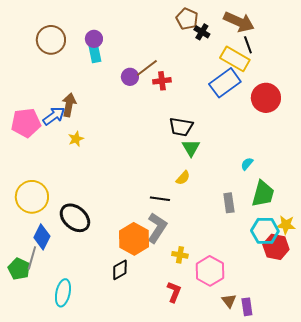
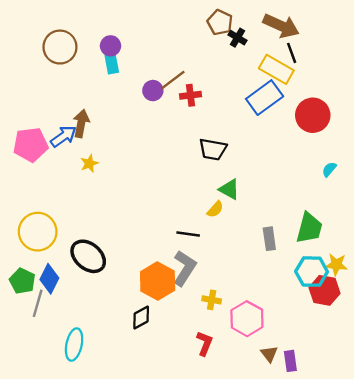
green triangle: (191, 148) -> (229, 189), moved, turned -30
cyan semicircle: (247, 164) -> (329, 169), moved
green pentagon: (19, 269) -> (22, 281), moved

